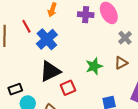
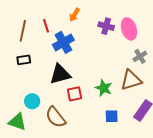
brown triangle: (121, 63) -> (131, 80), size x1.6
green star: (94, 66) -> (104, 88), moved, turned 30
black rectangle: (15, 89) -> (24, 60), moved

